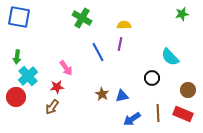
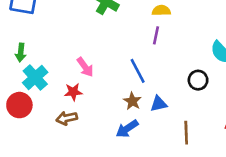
blue line: (98, 52) -> (138, 71), moved
brown arrow: (52, 107) -> (67, 118), turned 42
brown line: (158, 113) -> (186, 133), moved
blue arrow: (132, 119) -> (127, 129), moved

